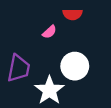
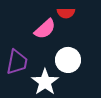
pink semicircle: (49, 32) -> (45, 29), size x1.6

